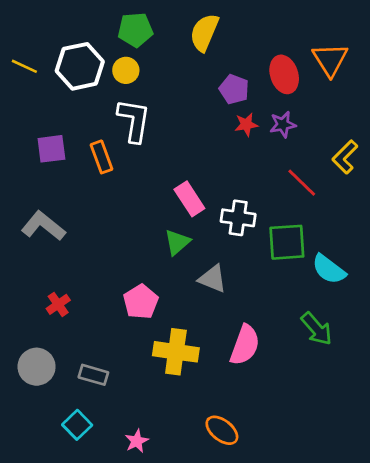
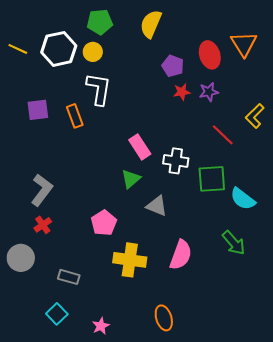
gray L-shape: (43, 226) -> (42, 190), moved, turned 88
gray circle: (37, 367) -> (21, 258), moved
orange ellipse: (222, 430) -> (164, 318), turned 35

